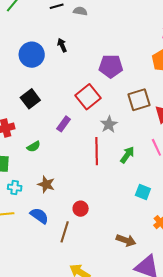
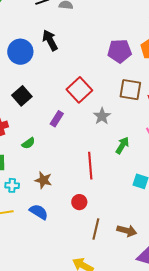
black arrow: (62, 45) -> (50, 40), size x1.5
purple pentagon: (111, 66) -> (120, 51), moved
brown square: (139, 100) -> (130, 90), turned 30
red line: (97, 151) -> (90, 166), moved
brown line: (65, 232) -> (96, 229), moved

